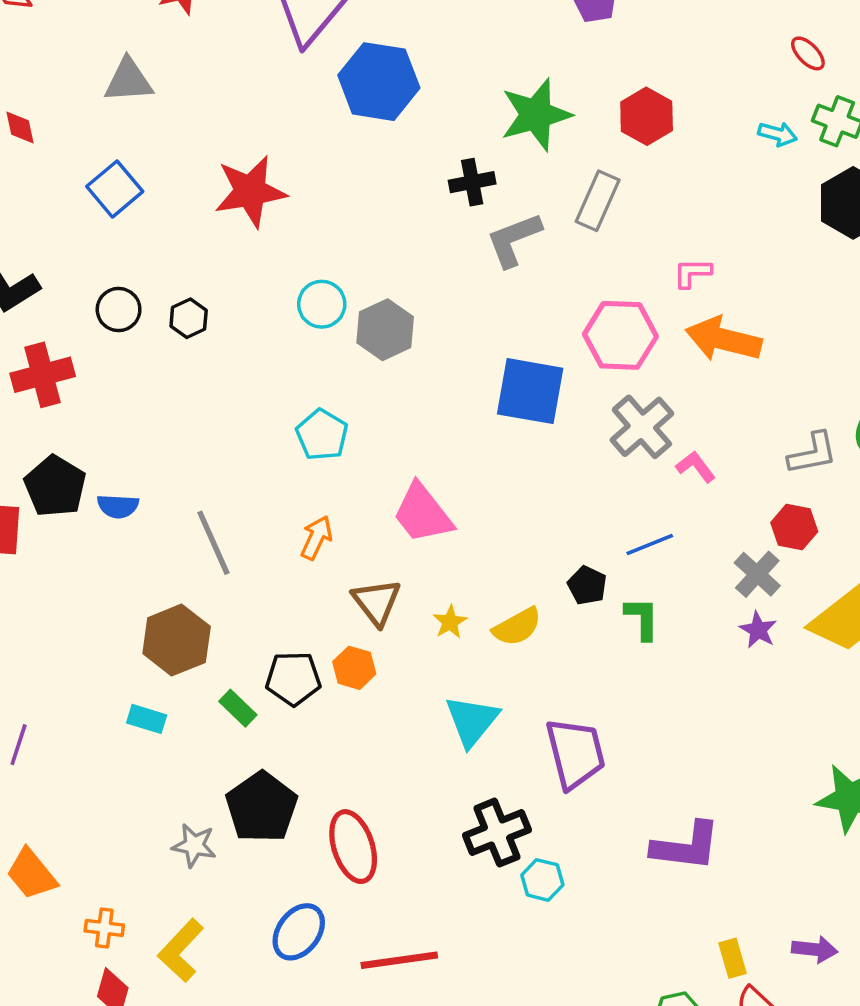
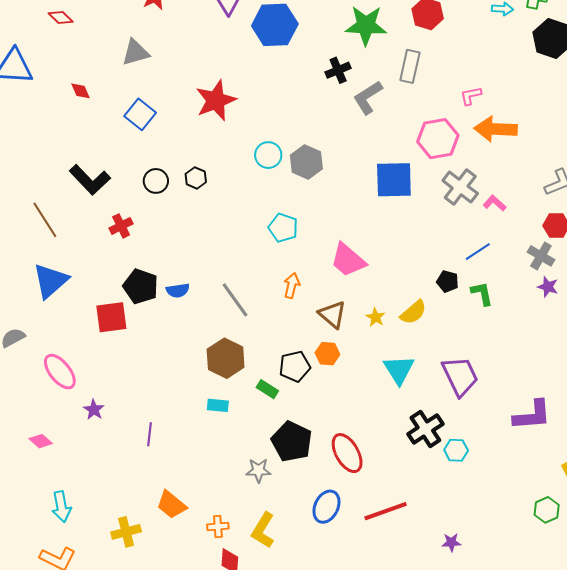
green star: (536, 115) -> (366, 25), turned 30
red cross: (43, 375) -> (121, 226), size x0.7

